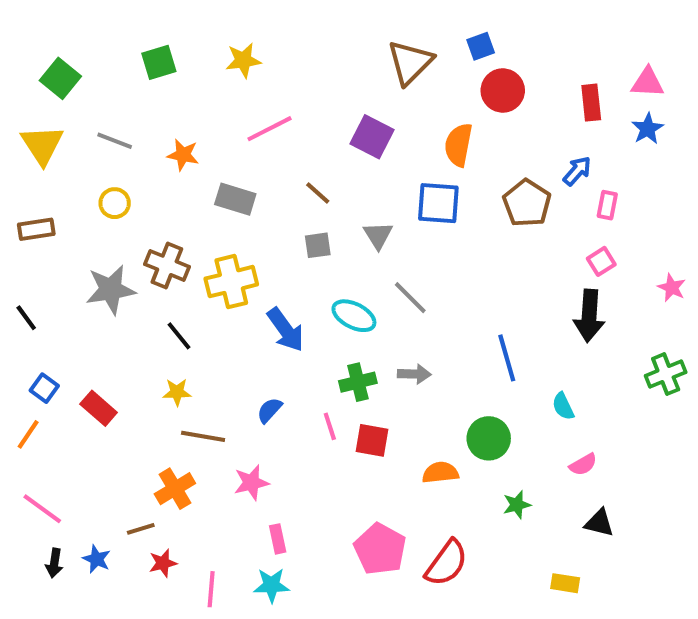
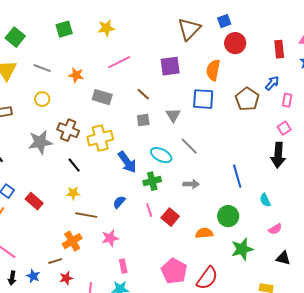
purple square: (372, 137) -> (170, 66), turned -35
green cross: (358, 382) -> (152, 181), moved
red square: (372, 440) -> (170, 217), turned 30
green star: (517, 505) -> (242, 249), size x1.6

